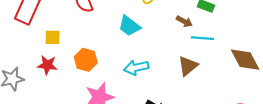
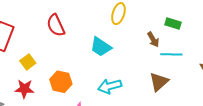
brown arrow: (184, 21) -> (153, 39), turned 35
yellow square: (53, 37) -> (28, 62), turned -35

